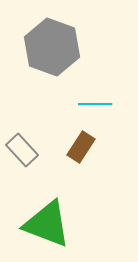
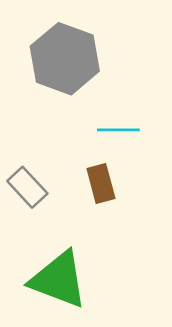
brown rectangle: (81, 147) -> (101, 183), turned -48

